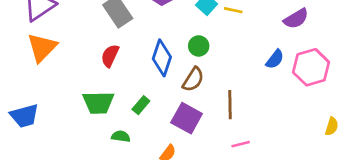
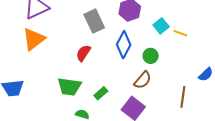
blue diamond: (162, 58) -> (124, 45), moved
brown line: (230, 105) -> (183, 97), moved

